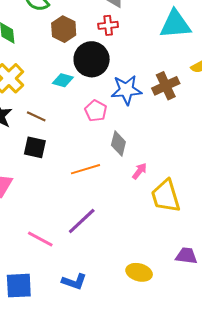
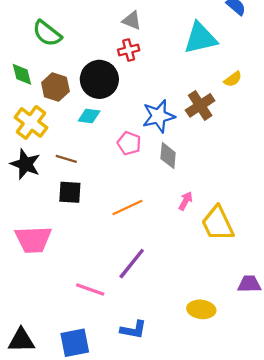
brown hexagon: (64, 29) -> (55, 87), moved
black circle: (92, 59) -> (99, 79), moved
gray diamond: (118, 143) -> (168, 156), moved

